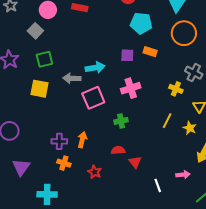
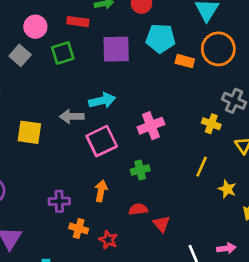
orange rectangle: (150, 52) -> (185, 61), moved
purple square: (127, 55) -> (116, 49), moved, size x1.6
green square: (44, 59) -> (63, 53), moved
yellow star: (190, 128) -> (227, 189), moved
orange arrow: (82, 140) -> (101, 191), moved
orange cross: (64, 163) -> (79, 229), moved
pink arrow: (183, 175) -> (226, 248), moved

